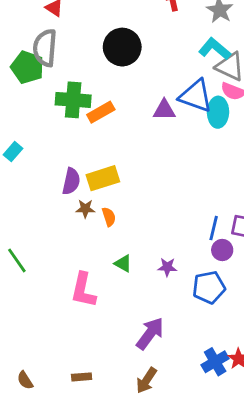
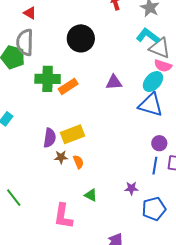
blue triangle: (196, 96) -> (151, 105), moved
cyan ellipse: (218, 112) -> (153, 82), turned 45
purple circle: (222, 250) -> (159, 143), moved
purple star: (167, 267) -> (131, 188), moved

